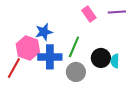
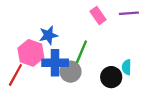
black circle: (101, 58) -> (111, 77), moved
gray circle: (76, 72) -> (70, 72), moved

